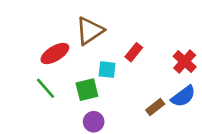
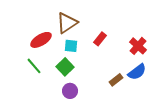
cyan square: (107, 70) -> (71, 46), moved
green square: (87, 90) -> (65, 67), turned -30

